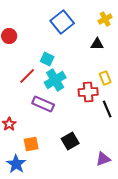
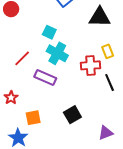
black triangle: (97, 44) -> (100, 17), size x1.6
red line: (27, 76) -> (22, 58), moved
cyan cross: (55, 80) -> (57, 53), turned -30

